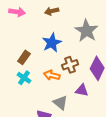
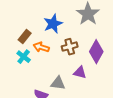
orange arrow: (52, 75) -> (41, 47), moved
gray triangle: (60, 103) -> (58, 83), turned -35

